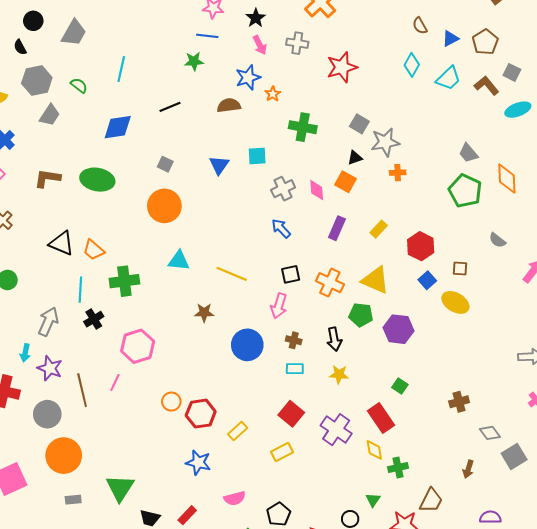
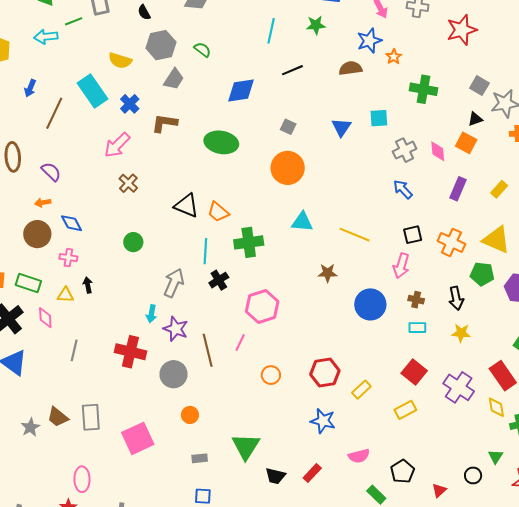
cyan line: (121, 69) -> (271, 31), moved
brown L-shape: (47, 178) -> (164, 123), moved
orange circle: (171, 402) -> (271, 375), moved
orange circle: (64, 456) -> (190, 415), size x0.5

